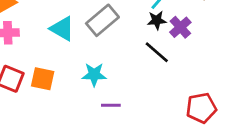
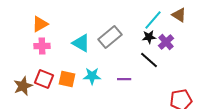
cyan star: (94, 75) -> (92, 76), moved
purple line: (111, 105) -> (124, 79), moved

